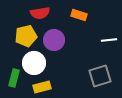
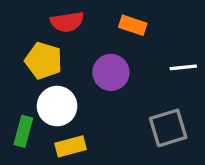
yellow pentagon: (26, 36) -> (44, 61), turned 30
purple circle: (54, 40) -> (111, 72), moved

